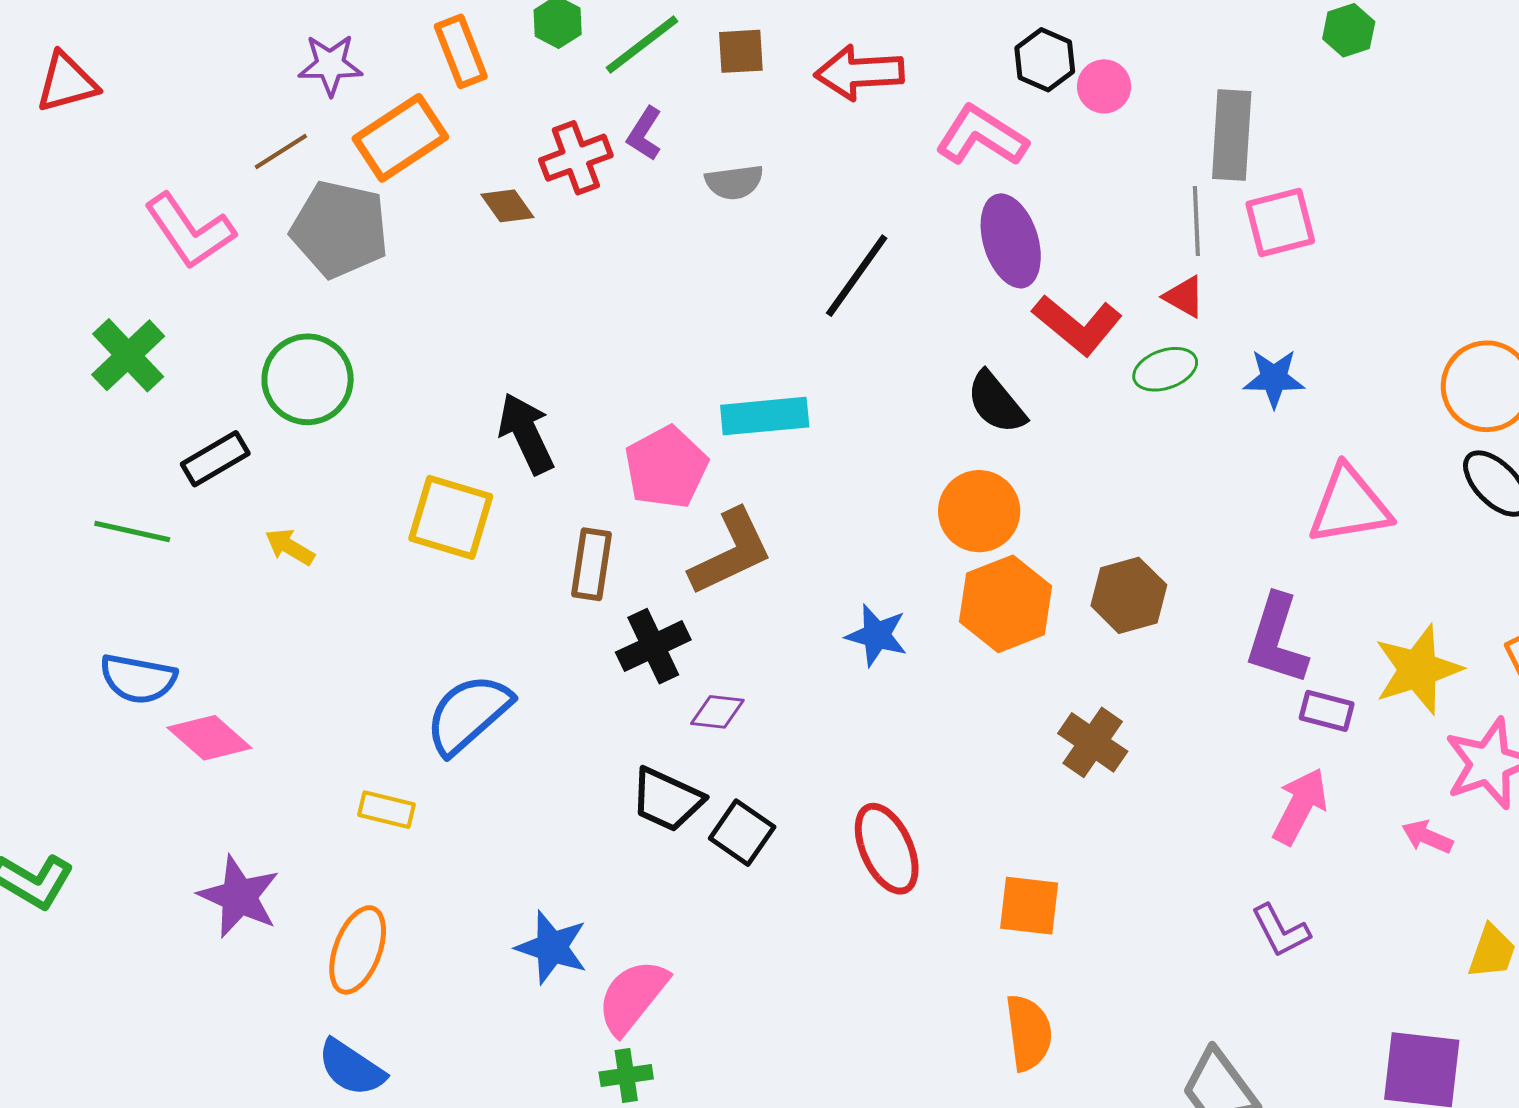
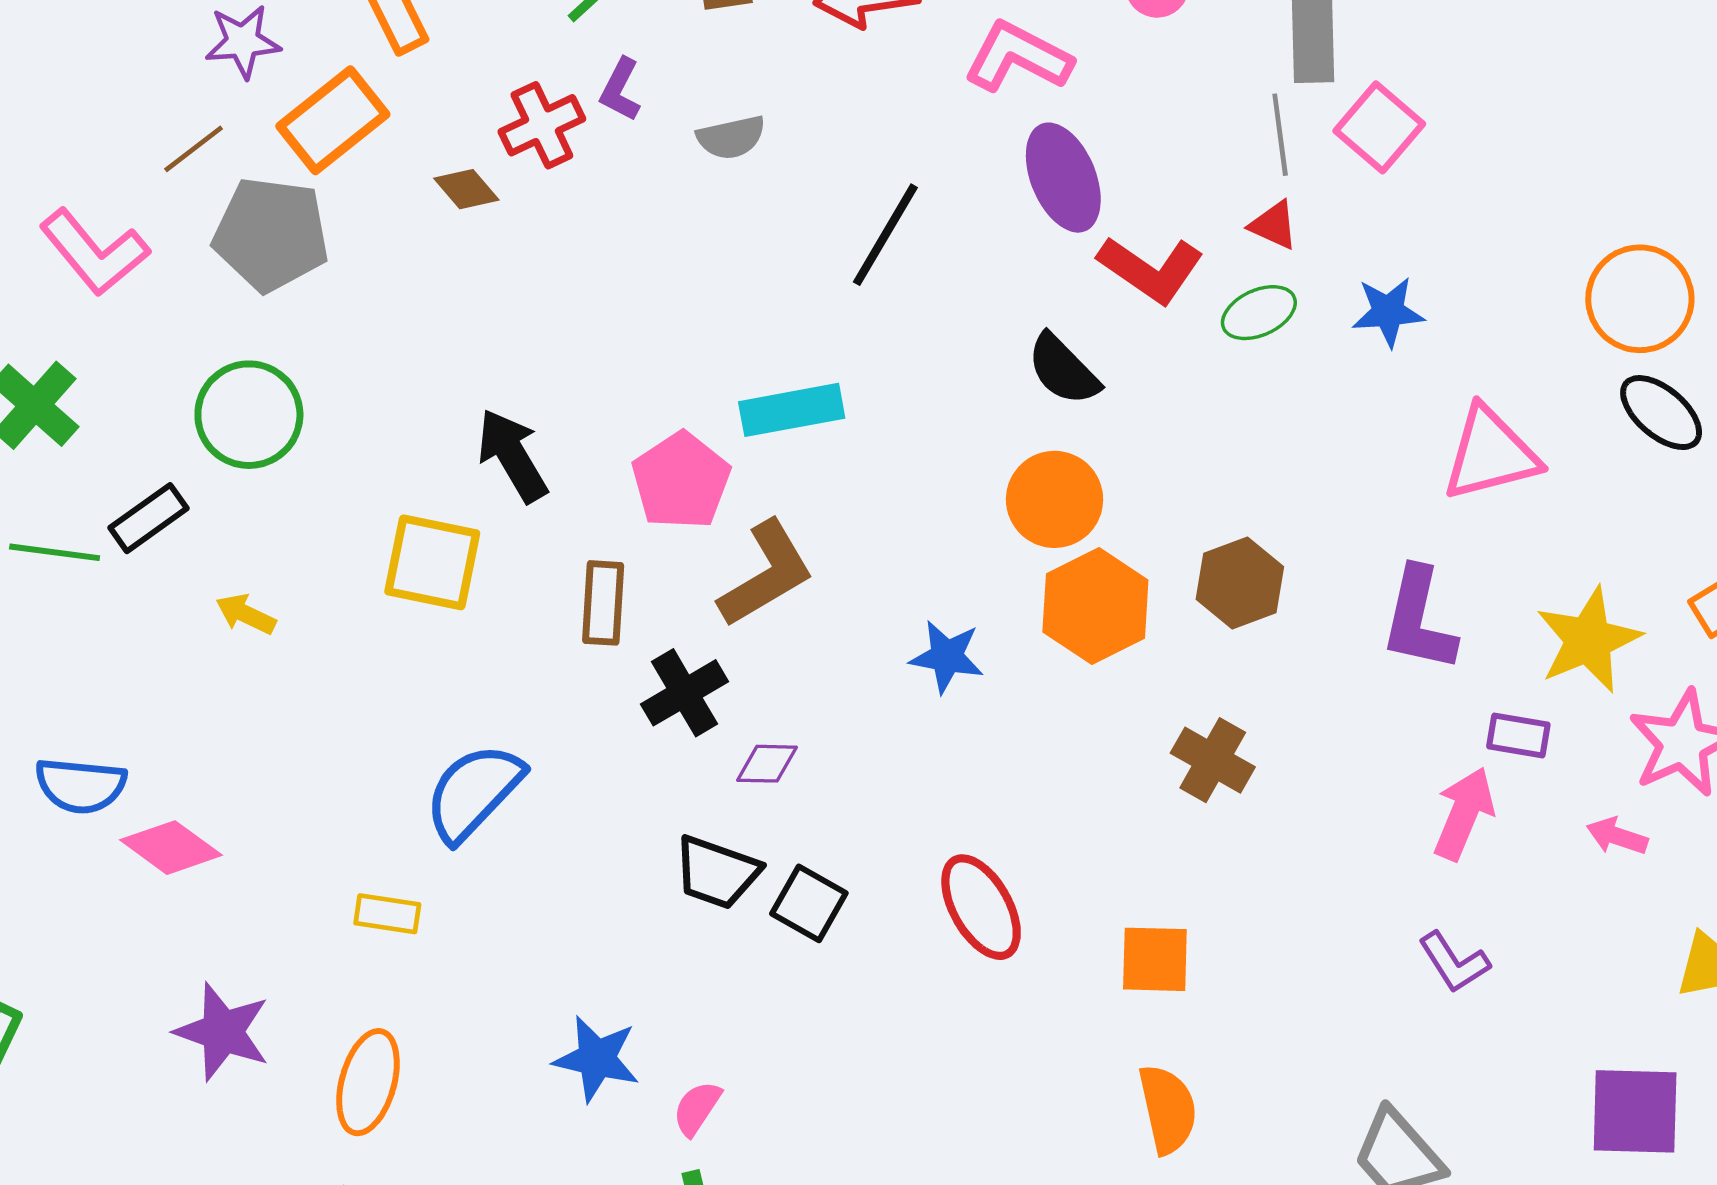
pink square: (1280, 222) -> (1379, 127), turned -30
green line: (132, 531) -> (55, 552), moved
purple rectangle: (1327, 711) -> (1518, 735), moved
pink semicircle: (632, 997) -> (697, 1108), size x0.6

